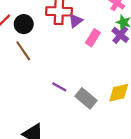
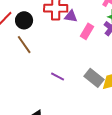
purple triangle: (76, 21) -> (71, 16), turned 48
gray rectangle: (86, 98) -> (94, 78), moved

